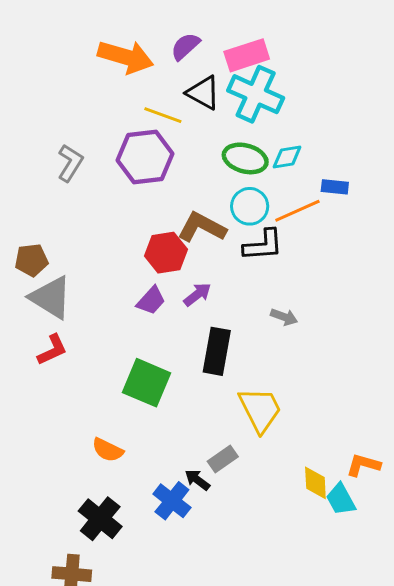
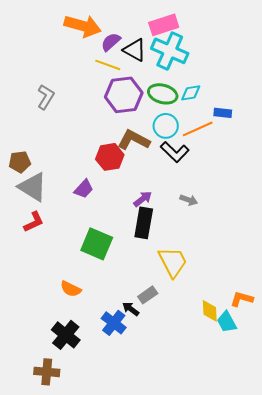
purple semicircle: (185, 46) -> (111, 42), moved
purple hexagon: (145, 157) -> (124, 95), moved
black L-shape: (263, 245) -> (175, 152), turned 48
purple arrow: (197, 294) -> (143, 199), moved
purple trapezoid: (151, 300) -> (84, 189), moved

